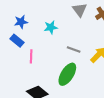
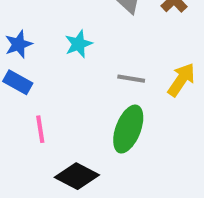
pink line: (31, 56) -> (40, 129), moved

